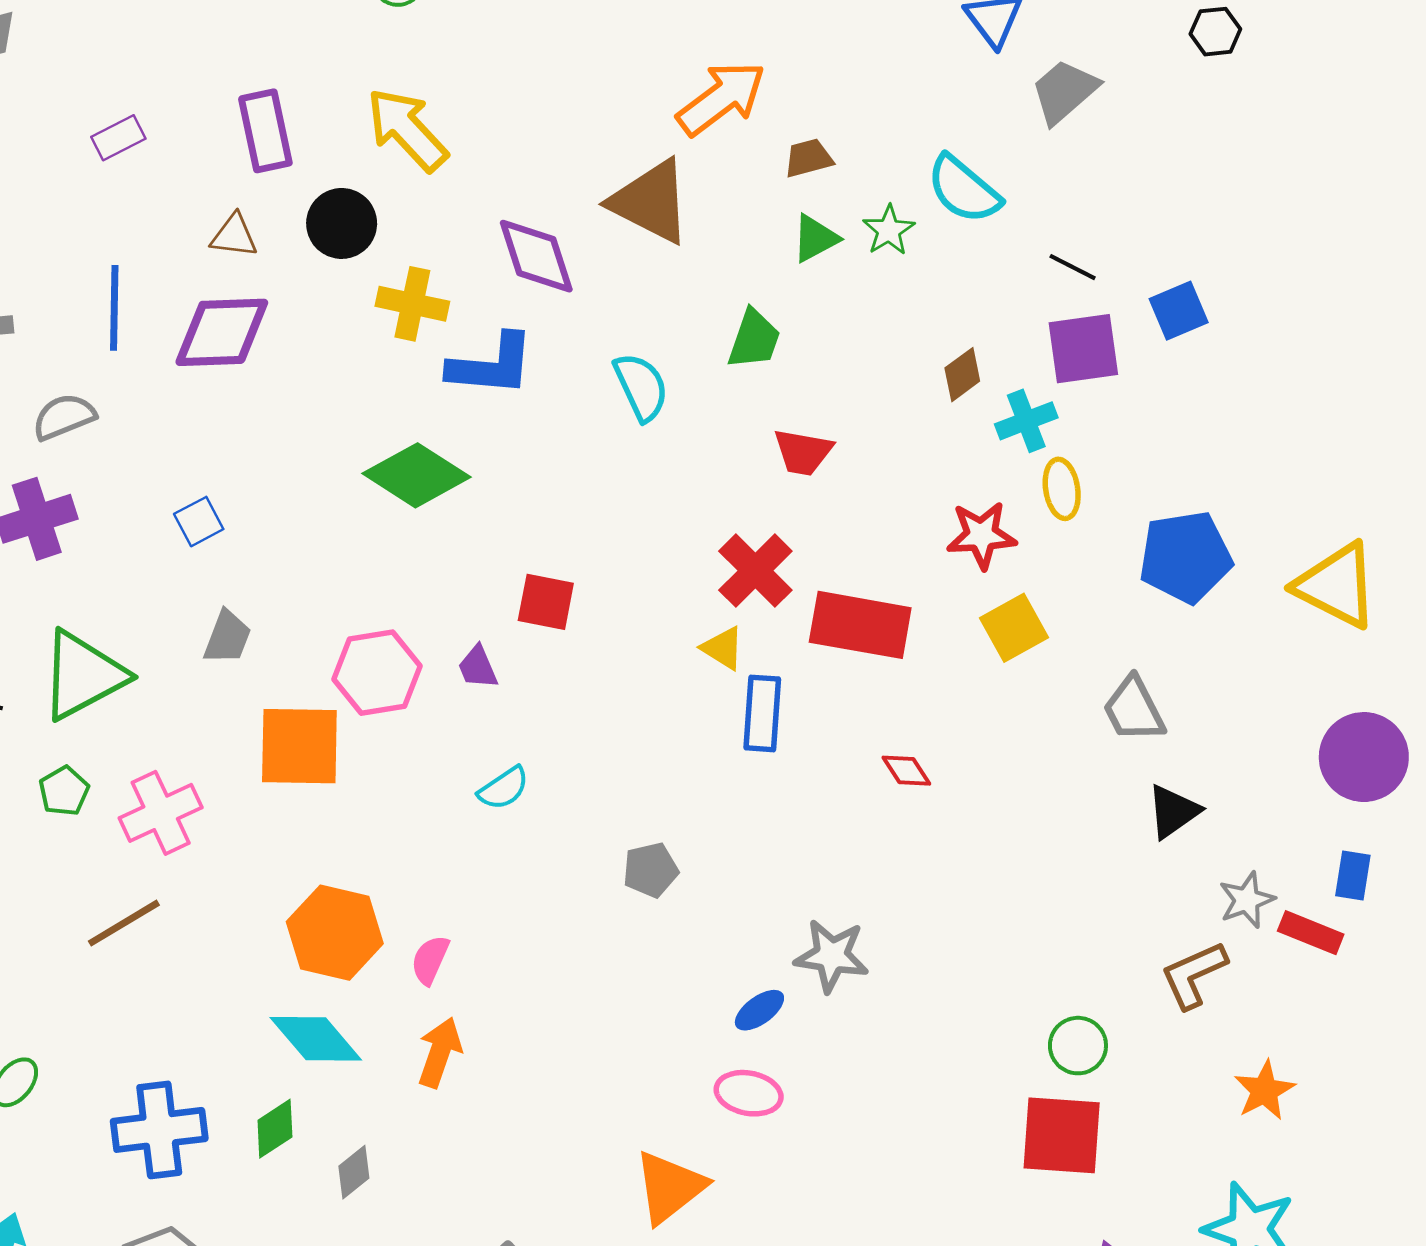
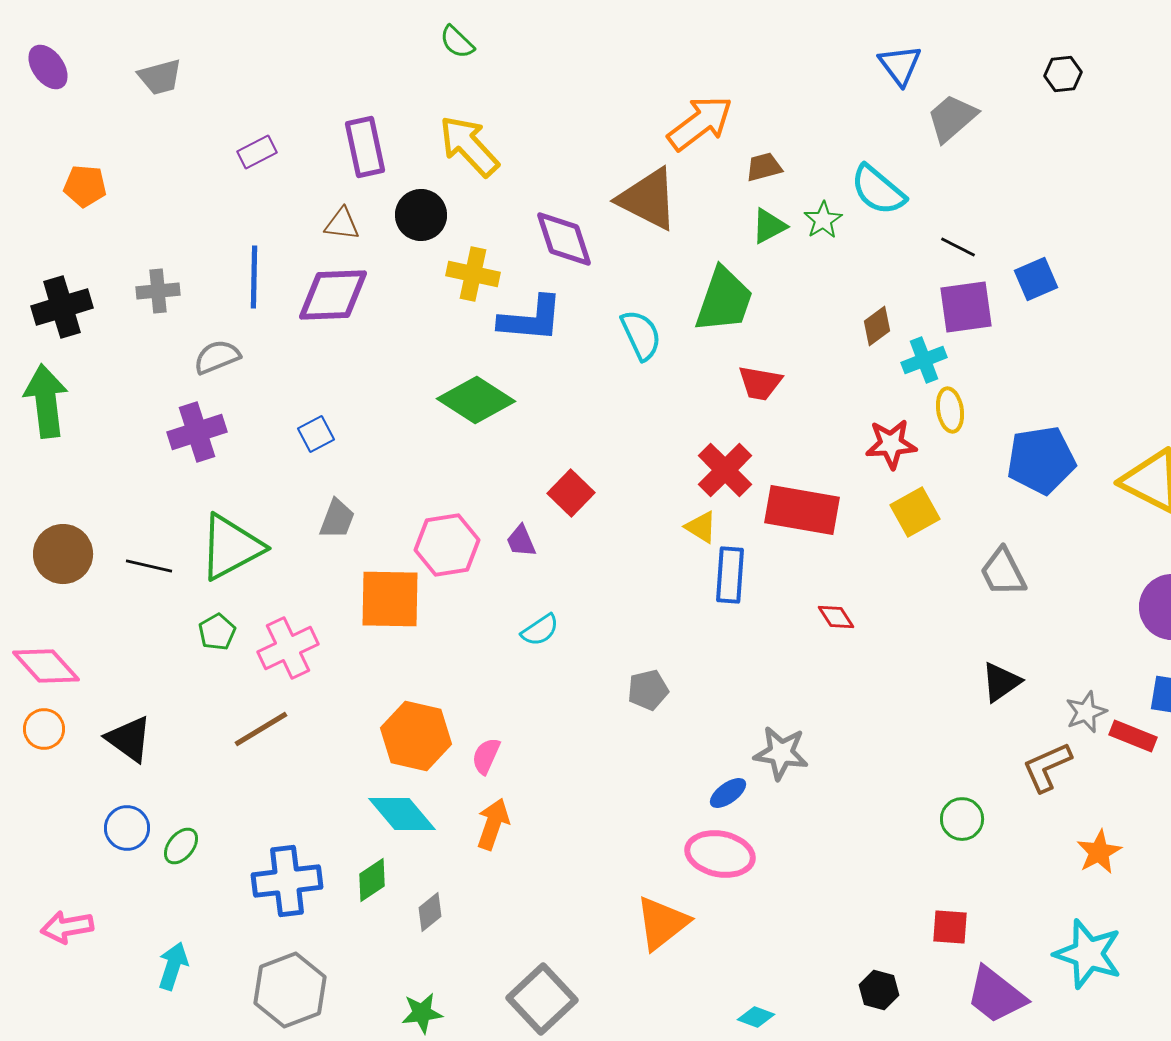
green trapezoid: (754, 339) -> (724, 300), size x1.5
red square: (546, 602) -> (571, 493), turned 33
black triangle: (1173, 811) -> (1001, 682), moved
pink ellipse: (749, 1093) -> (720, 854), size x1.4
red square: (1062, 1135) -> (950, 927), moved, size x0.6

